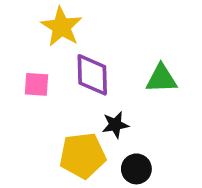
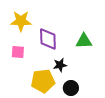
yellow star: (61, 27) -> (21, 21), moved, turned -30
pink square: (36, 84) -> (18, 52), moved

